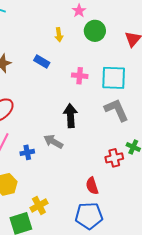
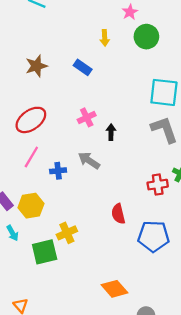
pink cross: (80, 76) -> (87, 117), moved, turned -35
black arrow: (70, 116) -> (111, 132), size x0.6
red semicircle: (92, 186) -> (118, 214), moved
blue pentagon: (89, 216) -> (154, 236), moved

